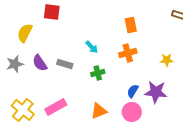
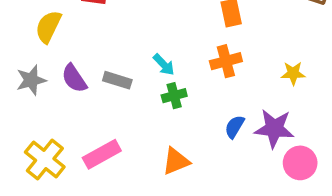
cyan arrow: (92, 47) -> (164, 65), moved
pink circle: (132, 112) -> (300, 163), moved

